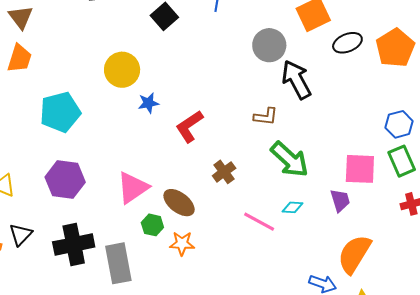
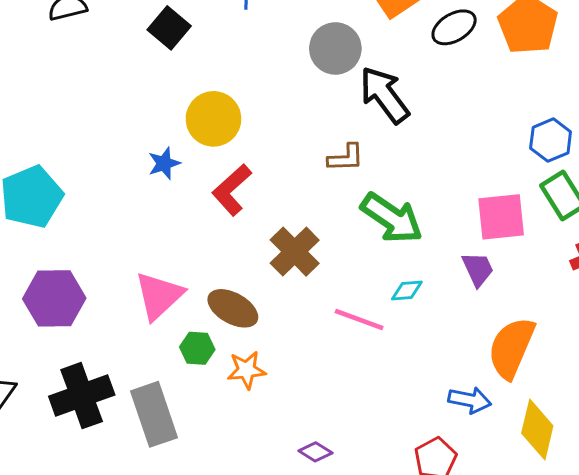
yellow circle: (122, 70) -> (213, 119), moved
brown cross: (224, 172) -> (295, 252), size x1.4

